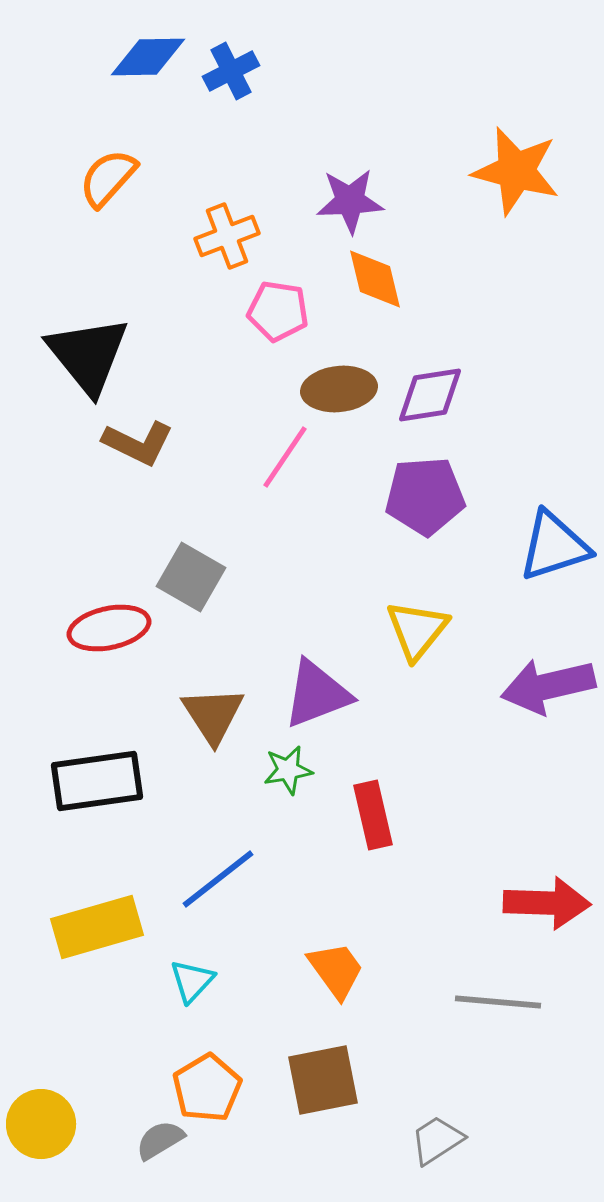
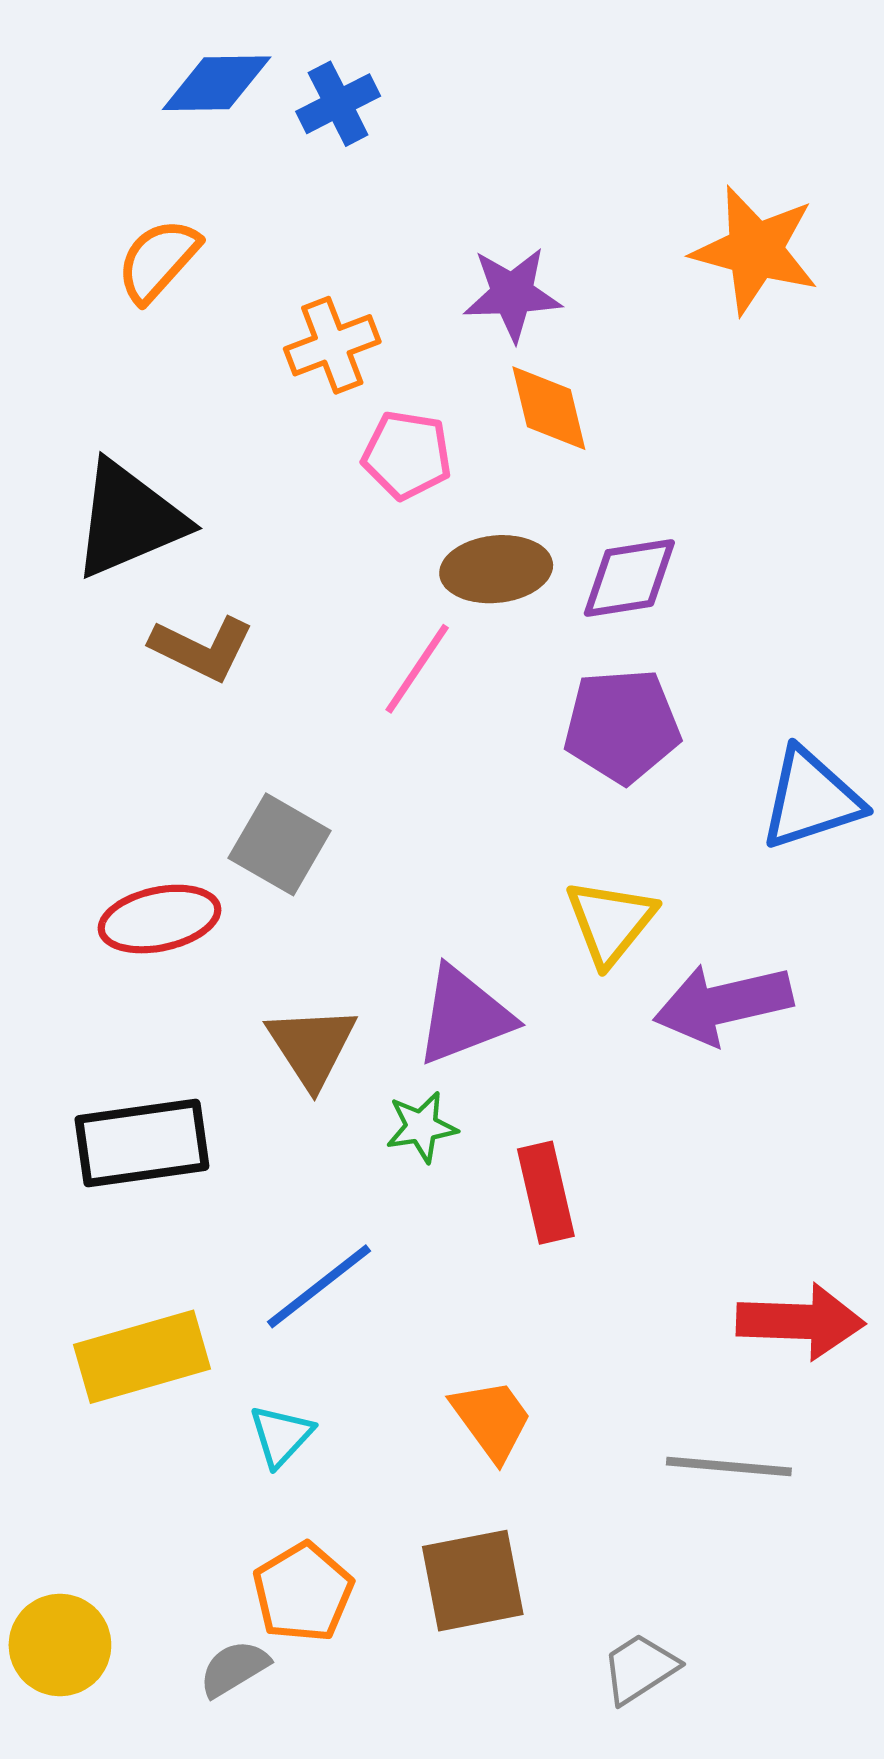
black triangle: (88, 355) -> (129, 519), turned 46
purple arrow: (548, 686) -> (723, 1004), moved

